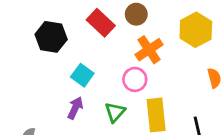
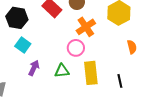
cyan square: (82, 75) -> (23, 45), moved
green triangle: (115, 112) -> (62, 71), turned 42

